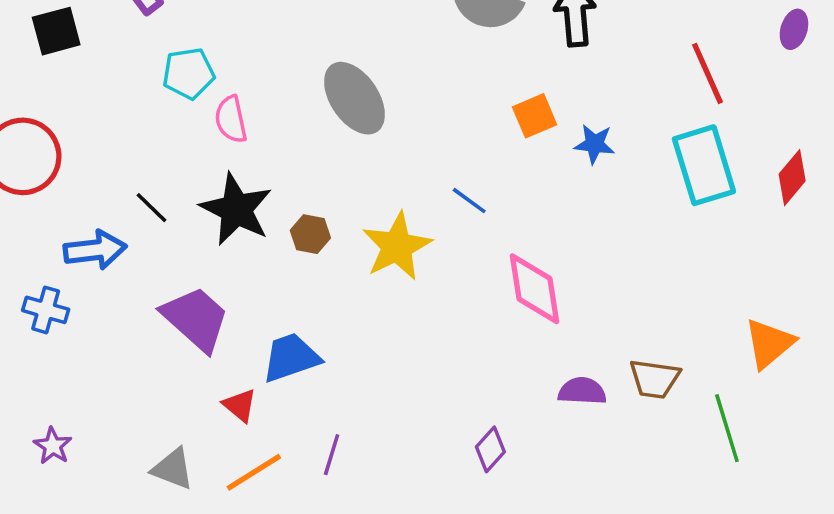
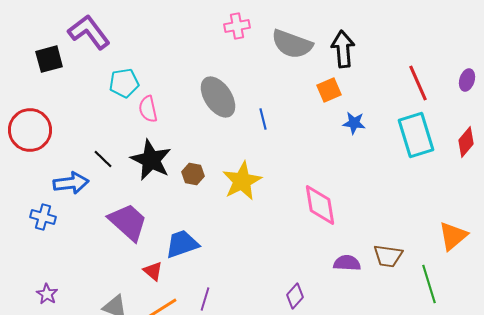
purple ellipse: (794, 29) -> (467, 80), moved
orange square: (535, 116) -> (329, 90), moved
blue line: (469, 201) -> (263, 119), moved, turned 40

